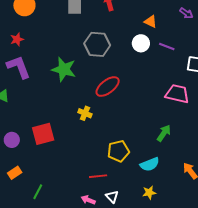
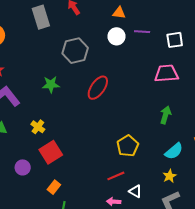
green star: (64, 69) -> (51, 84), size x0.7
yellow cross: (85, 113) -> (38, 127), moved, turned 32
cyan semicircle: (150, 164) -> (174, 151), moved
orange rectangle: (15, 173) -> (54, 187), moved

